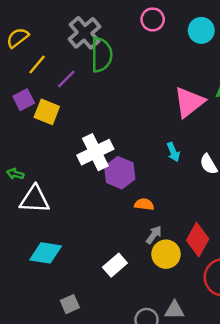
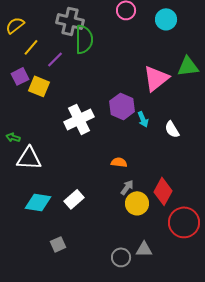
gray cross: (85, 33) -> (70, 21), turned -36
purple hexagon: (120, 173) -> (122, 106), moved
white rectangle: (115, 265) -> (74, 199), moved

